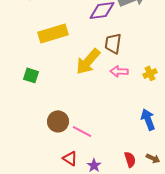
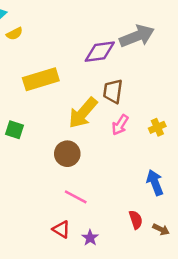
pink arrow: (119, 71) -> (120, 125), turned -60
brown circle: (58, 121) -> (67, 154), moved
red semicircle: (130, 159) -> (136, 220), moved

